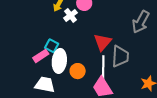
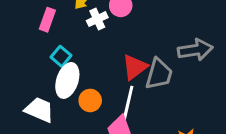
gray arrow: (141, 22) -> (195, 50), turned -140
pink rectangle: (41, 56) -> (47, 20), moved, turned -49
gray trapezoid: (120, 56) -> (159, 74), moved

